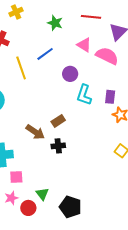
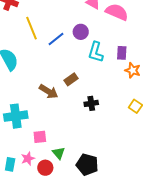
blue line: (45, 54) -> (56, 39), moved
black cross: (58, 146) -> (91, 103), moved
pink square: (16, 177) -> (40, 137), moved

